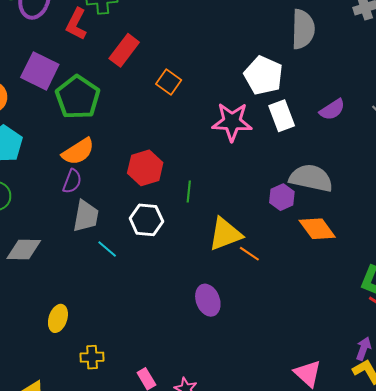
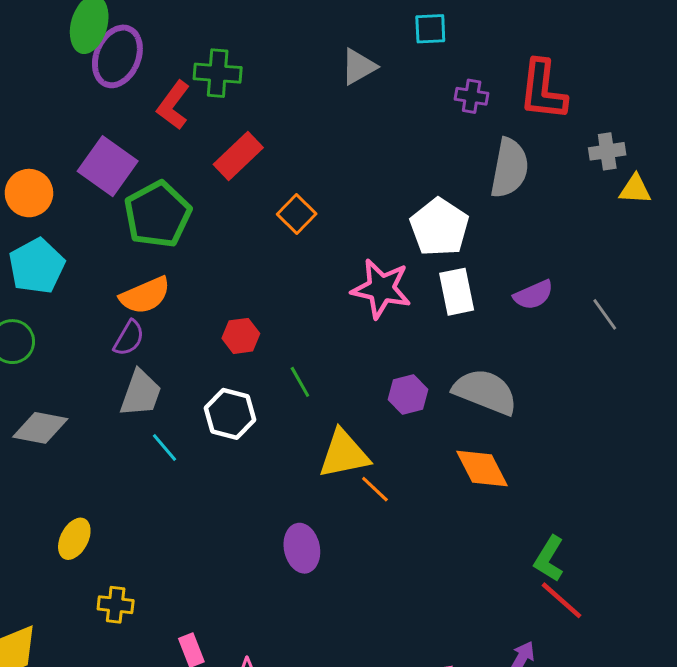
red hexagon: (145, 168) -> (241, 336), size x0.7
green line: (189, 192) -> (300, 382), turned -45
purple hexagon: (282, 197) -> (408, 394), moved

